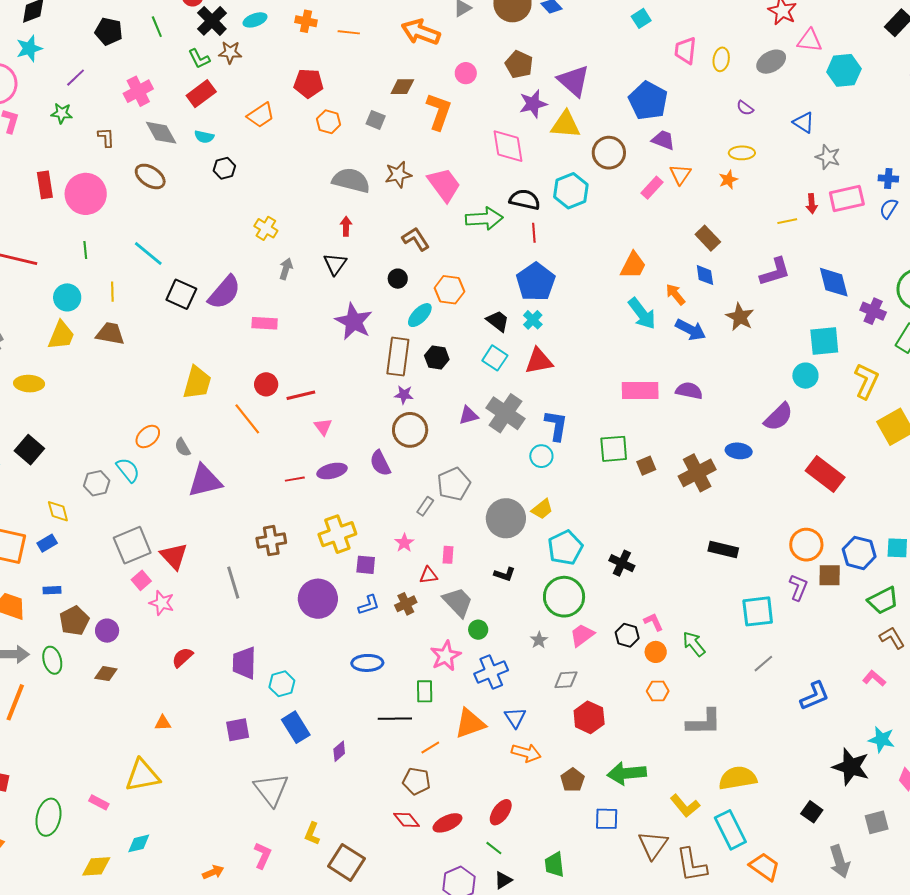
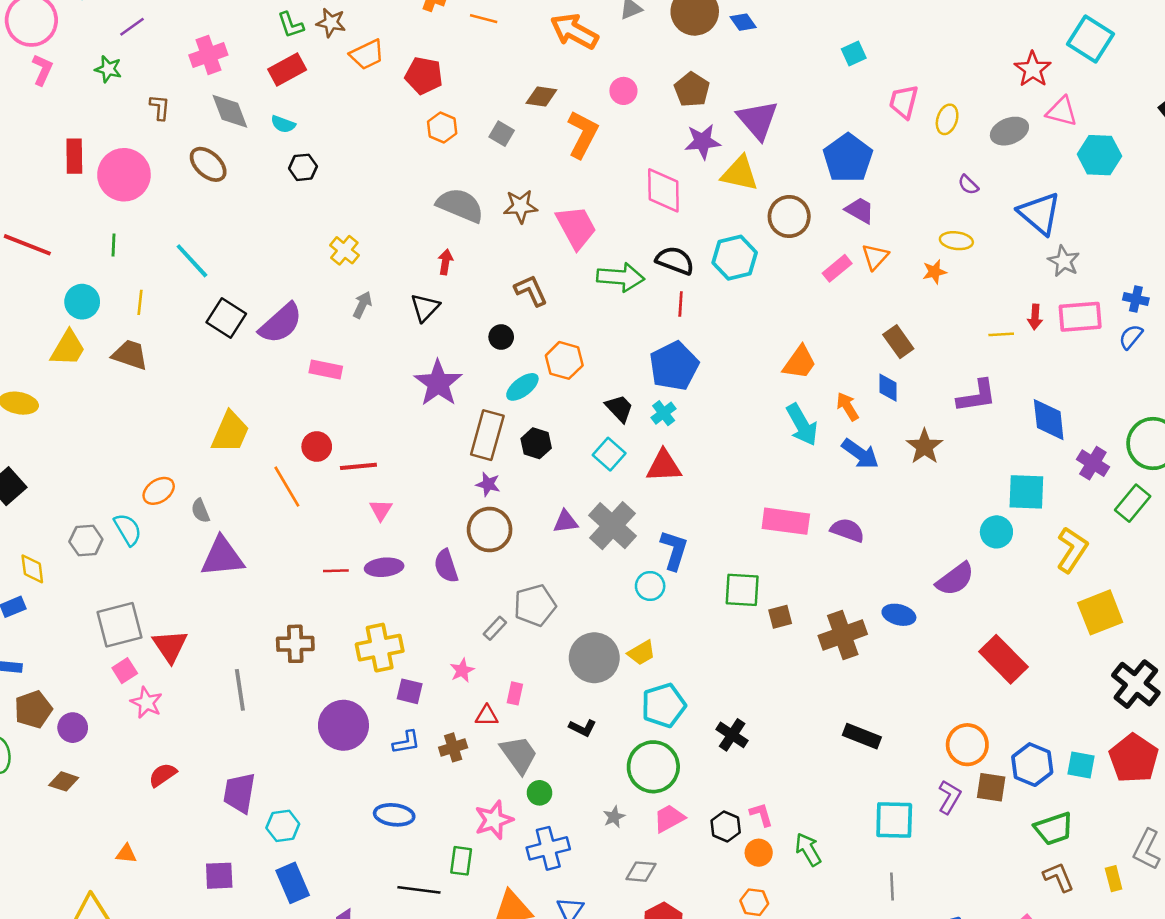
orange trapezoid: (261, 115) -> (367, 54), moved
blue triangle: (804, 122) -> (1039, 213), size x1.6
gray line: (763, 664) -> (892, 887), turned -60

